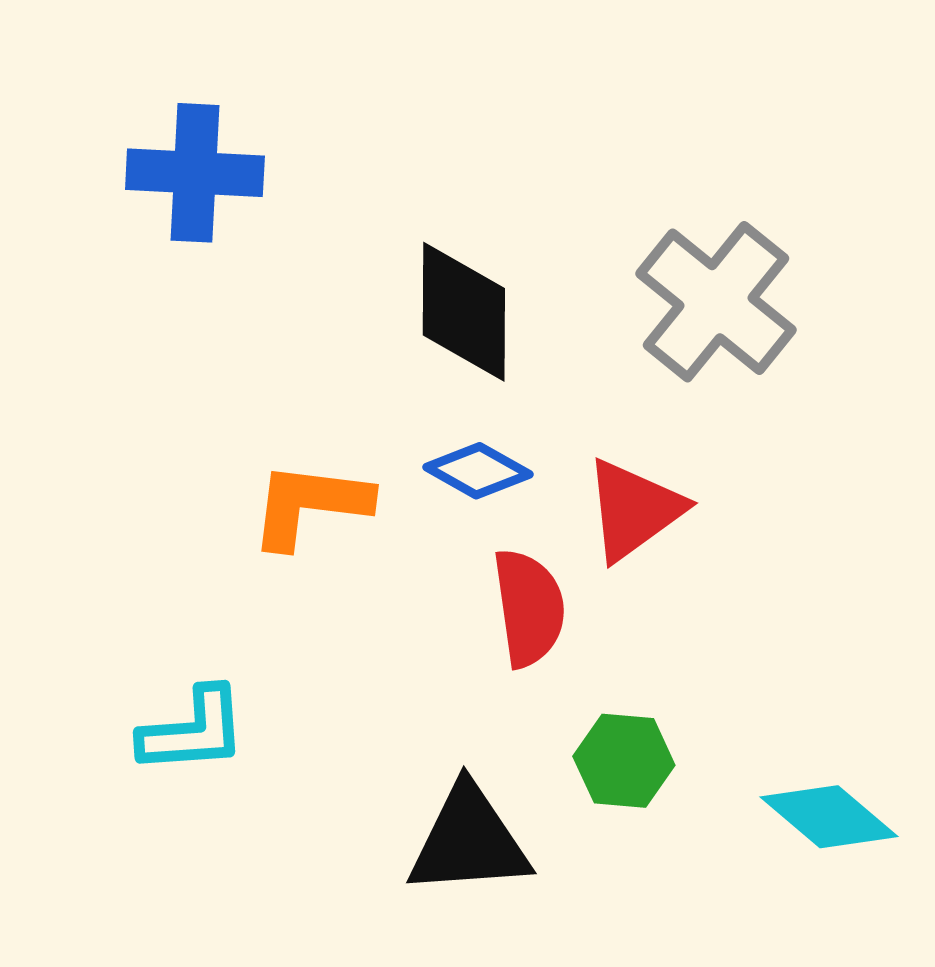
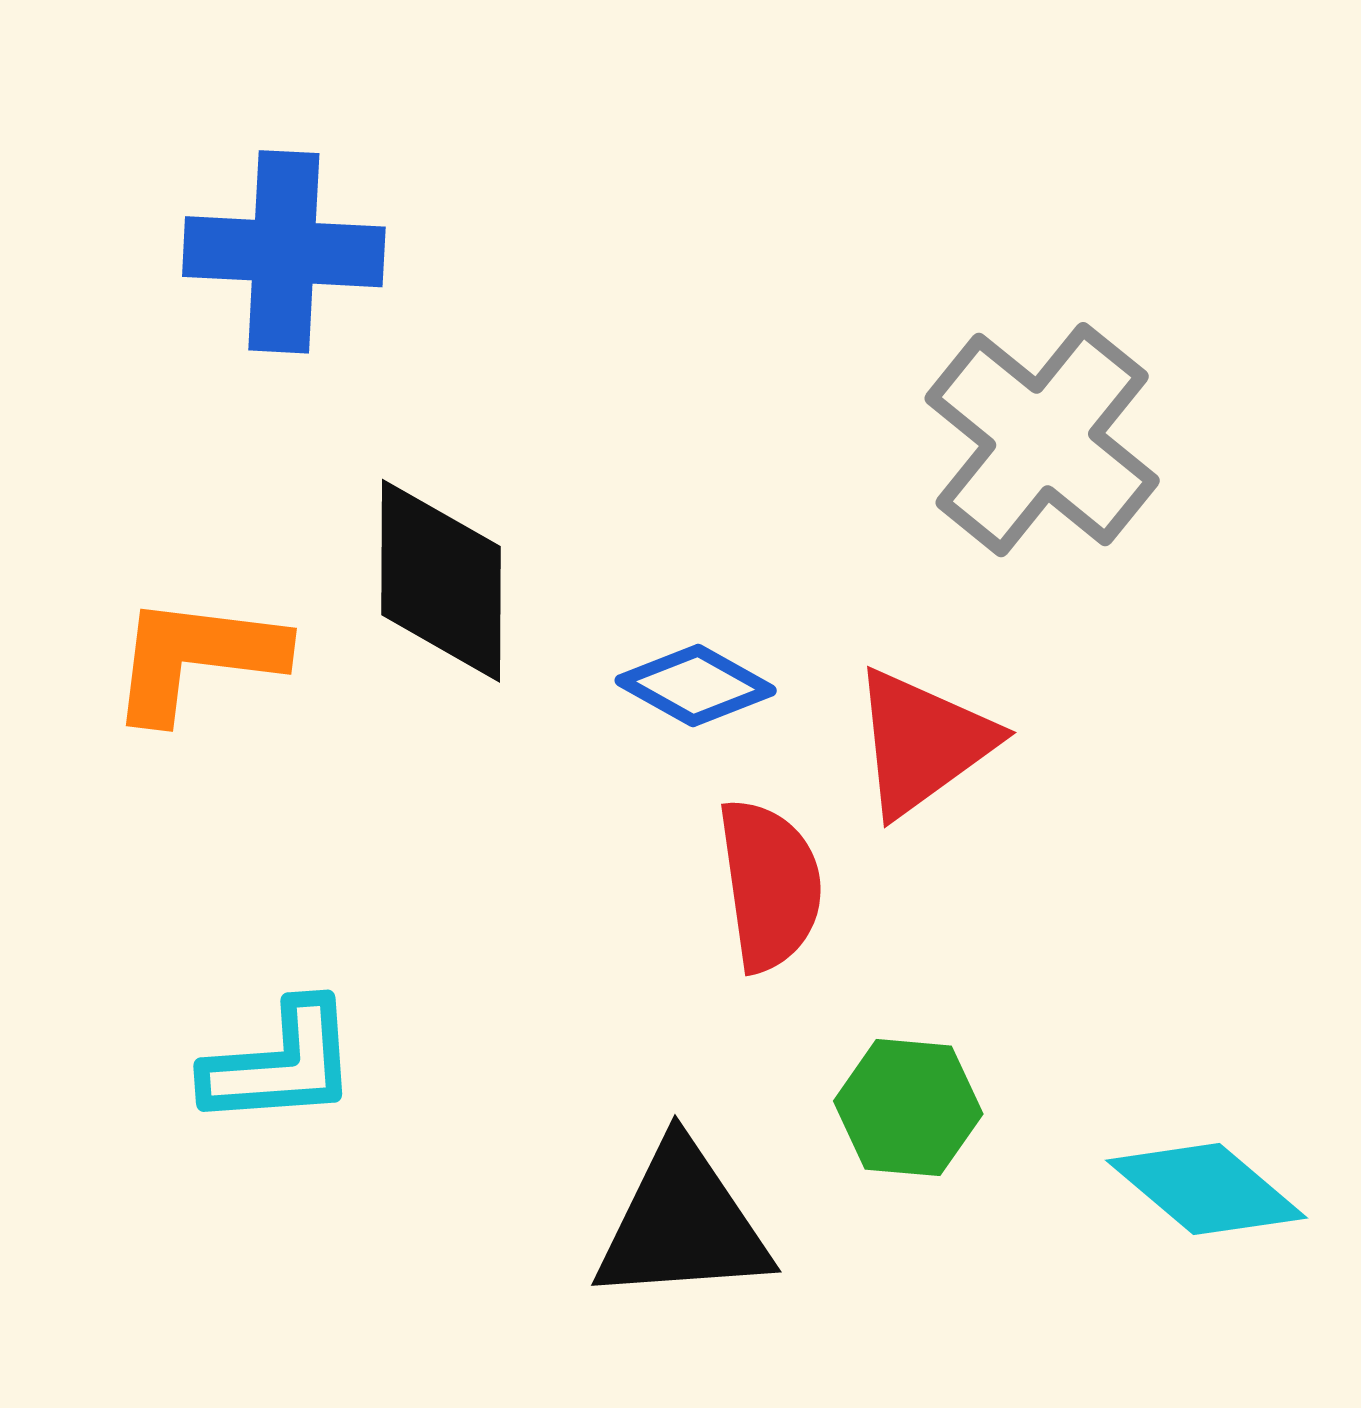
black diamond: (464, 312) -> (441, 581), moved
orange L-shape: (310, 505) -> (196, 658), moved

